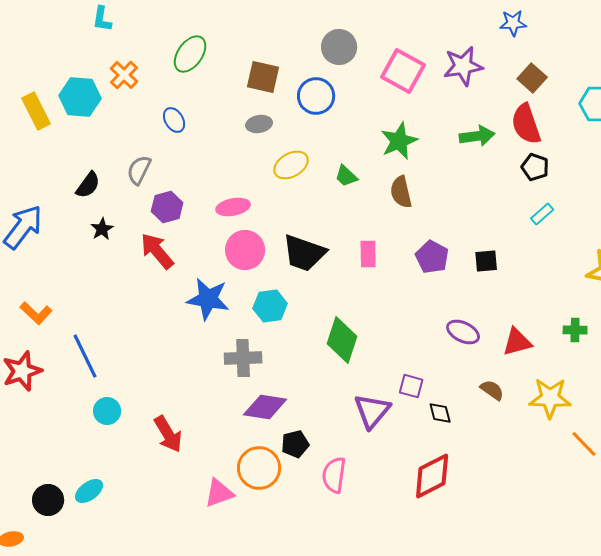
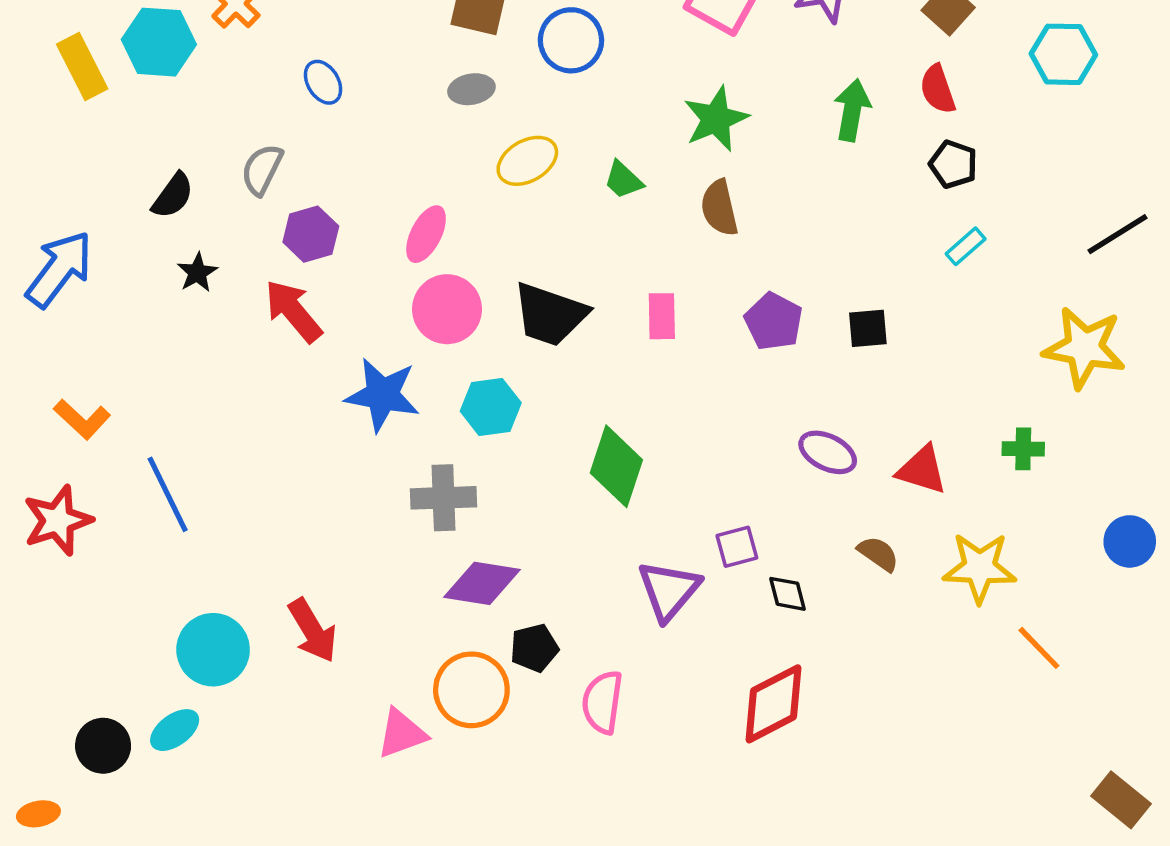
red semicircle: (526, 124) -> (938, 89), size x0.7
green arrow: (477, 136) -> (852, 110), turned -72
pink ellipse: (233, 207) -> (426, 234), turned -52
red triangle: (517, 342) -> (922, 470), turned 32
purple square: (411, 386) -> (737, 547), turned -30
cyan circle: (107, 411) -> (213, 650), moved, size x1.5

